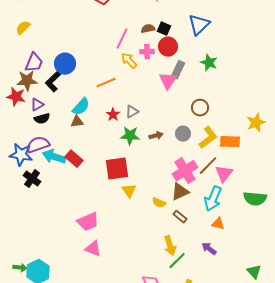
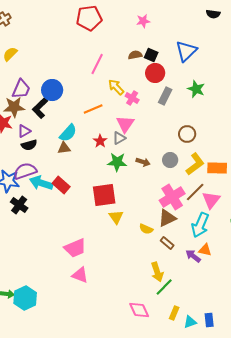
pink line: (122, 39) -> (97, 64), moved
pink cross: (147, 52) -> (132, 98), moved, turned 32
pink triangle: (168, 81) -> (125, 124), moved
brown arrow: (156, 136) -> (143, 162), turned 32
purple arrow: (209, 249) -> (193, 256), moved

